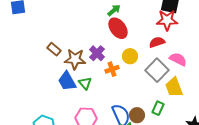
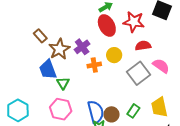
red star: (167, 20) -> (134, 22), moved
brown star: (75, 59) -> (59, 49), turned 30
green triangle: (85, 83) -> (63, 83), moved
yellow trapezoid: (174, 87) -> (159, 107), moved

